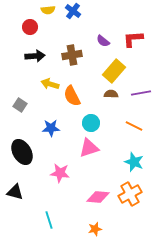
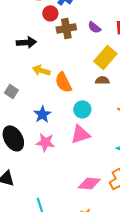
red circle: (30, 27) -> (50, 13), moved
brown cross: (72, 55) -> (66, 28), moved
blue star: (51, 128) -> (42, 114), turned -30
pink star: (60, 173) -> (45, 142), moved

